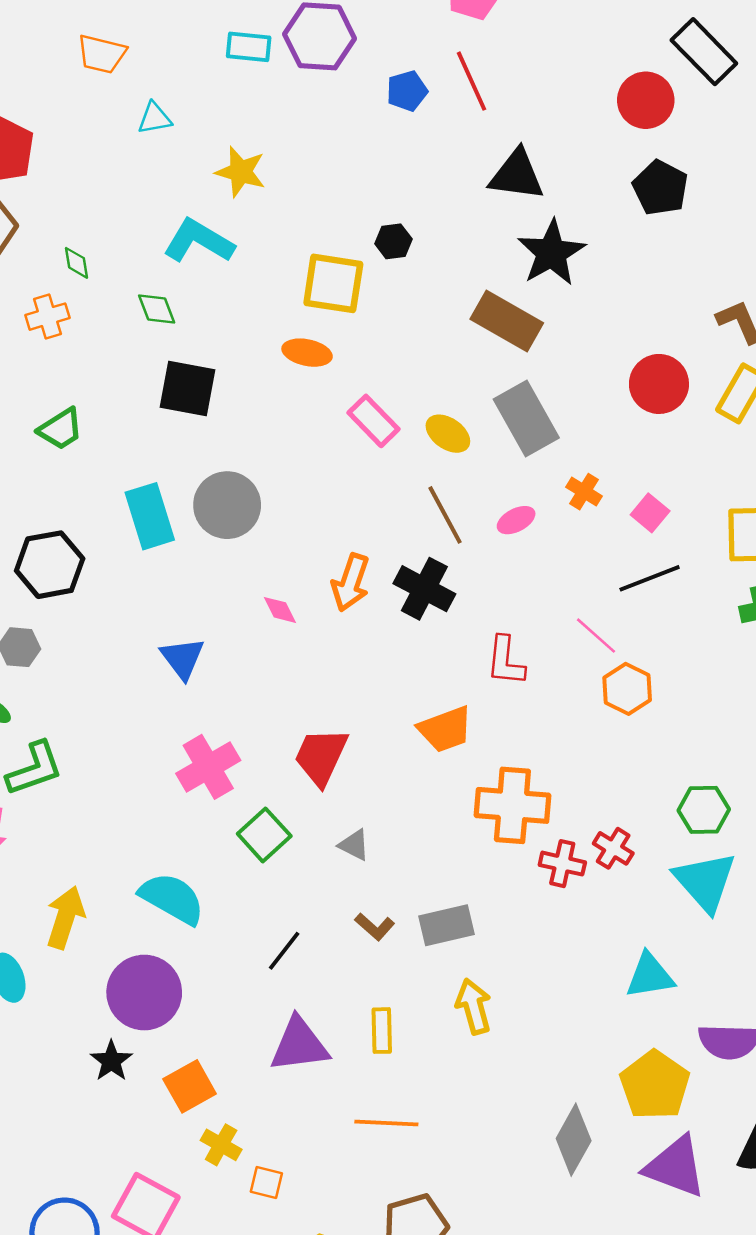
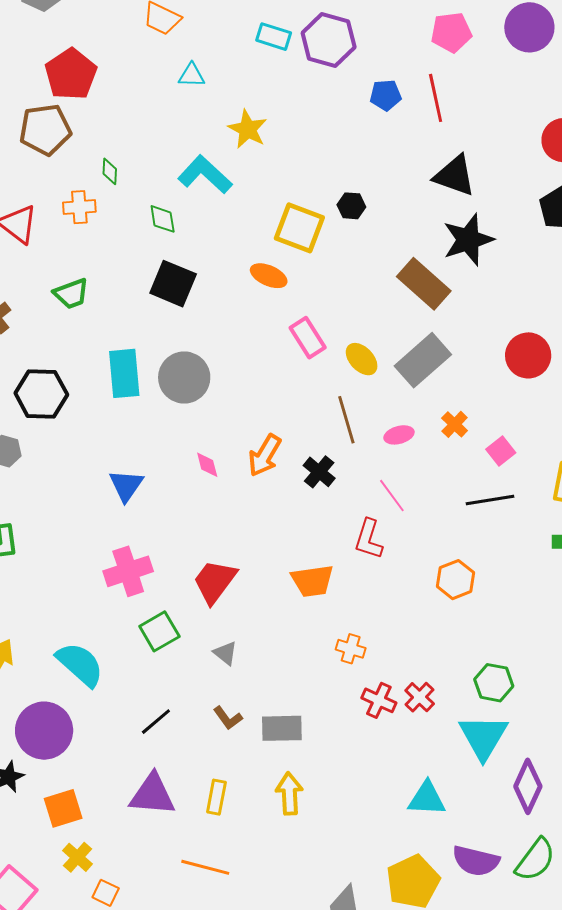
gray rectangle: (526, 419) -> (423, 360), turned 66
black cross: (424, 589) -> (319, 472), size x0.7
pink line: (596, 636) -> (392, 496), moved
orange cross: (512, 805) -> (351, 649), size x0.5

